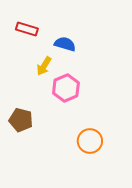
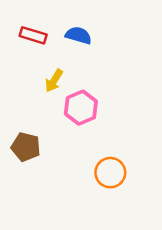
blue semicircle: (65, 44) -> (78, 35), moved

